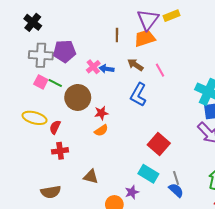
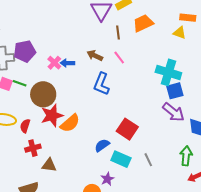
brown line: (117, 35) -> (118, 32), moved
orange trapezoid: (145, 38) -> (143, 23), moved
red star: (101, 113) -> (52, 115), moved, size x1.6
orange semicircle: (101, 130) -> (70, 123), size x1.5
brown triangle: (91, 177) -> (49, 165), moved
blue semicircle: (176, 190) -> (102, 145), moved, turned -70

